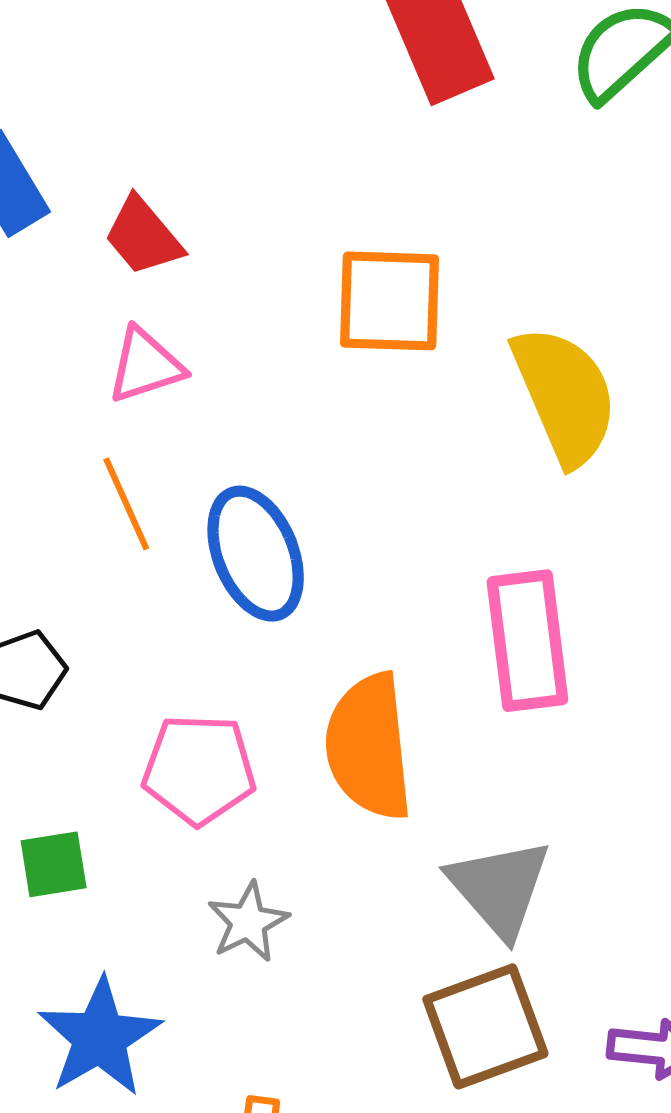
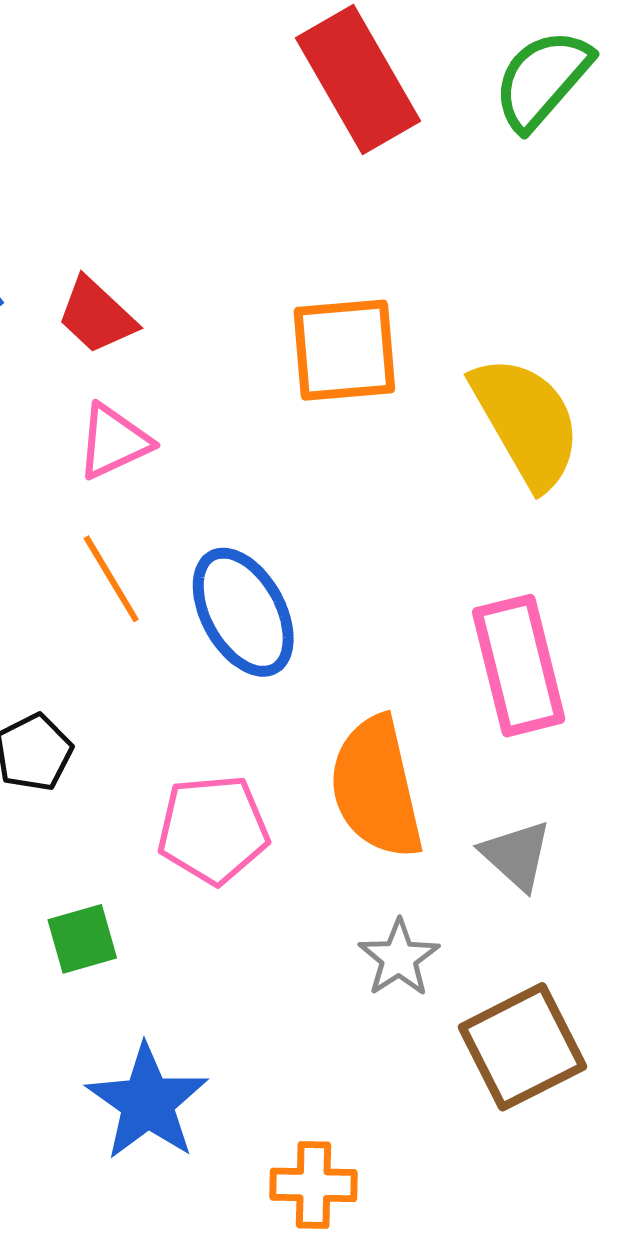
gray triangle: (499, 888) -> (516, 855), moved, size x0.7
gray star: (248, 922) -> (399, 958), moved

